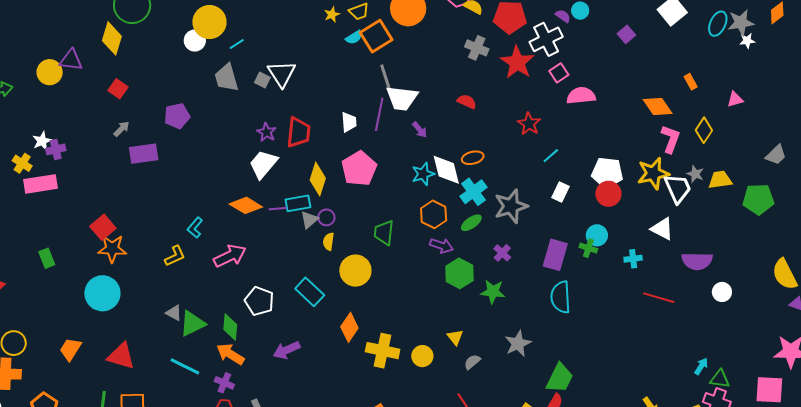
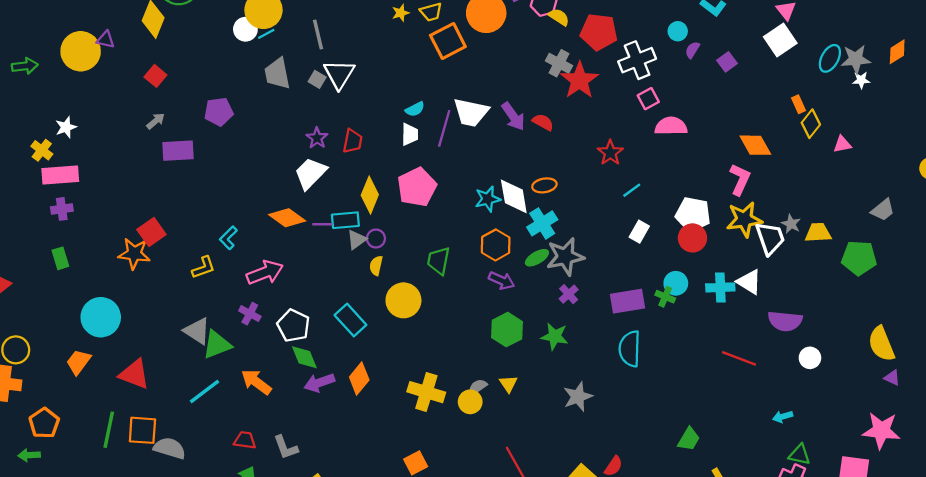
purple semicircle: (563, 16) -> (692, 50), moved, turned -98
cyan semicircle: (354, 37) -> (415, 109), moved
cyan line: (237, 44) -> (266, 34), moved
purple triangle: (71, 60) -> (106, 40), size x0.7
red star: (517, 62) -> (579, 80), moved
yellow circle: (50, 72) -> (81, 51), size x1.4
gray line: (386, 78) -> (318, 35), moved
orange rectangle: (691, 82) -> (799, 104), moved
purple arrow: (420, 130) -> (513, 116), moved, size x1.5
yellow diamond: (704, 130) -> (811, 124), moved
red trapezoid: (299, 132) -> (353, 141), size x0.7
pink L-shape: (671, 139) -> (740, 179), moved
purple cross: (56, 149) -> (62, 209), moved
gray star: (511, 206) -> (565, 257), moved
red square: (103, 227) -> (151, 232), moved
purple rectangle: (555, 255) -> (627, 301), turned 60
cyan cross: (633, 259) -> (720, 287), moved, size x1.4
green hexagon: (459, 273) -> (507, 330), moved
cyan circle: (102, 293) -> (101, 317), moved
gray triangle: (174, 313) -> (197, 331), size x1.5
green diamond: (230, 327) -> (304, 357), moved, turned -32
orange diamond: (349, 327) -> (359, 378), moved
gray semicircle: (472, 362) -> (478, 387), moved
cyan line: (185, 366) -> (204, 392), turned -68
cyan arrow: (701, 366) -> (783, 417), moved, turned -144
green trapezoid: (560, 378) -> (689, 439), moved, size x0.7
purple cross: (224, 383) -> (250, 314), moved

